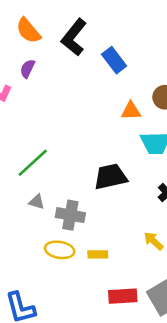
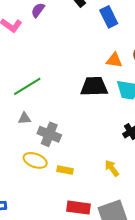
black trapezoid: (110, 177) -> (94, 86), moved
gray triangle: (37, 202) -> (24, 118), turned -32

